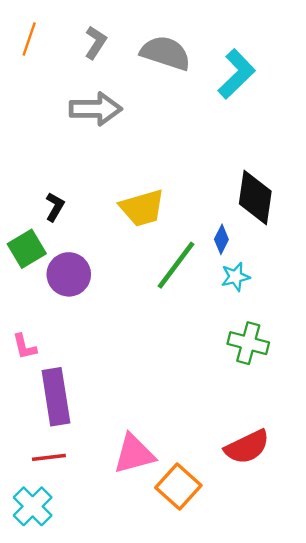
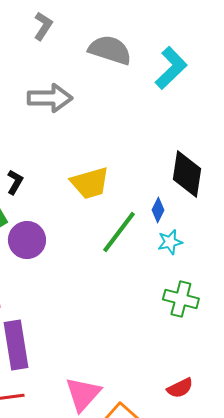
gray L-shape: (96, 42) -> (43, 26), moved
red semicircle: (247, 447) -> (180, 388), size x0.7
pink triangle: (134, 454) -> (83, 394), turned -33

